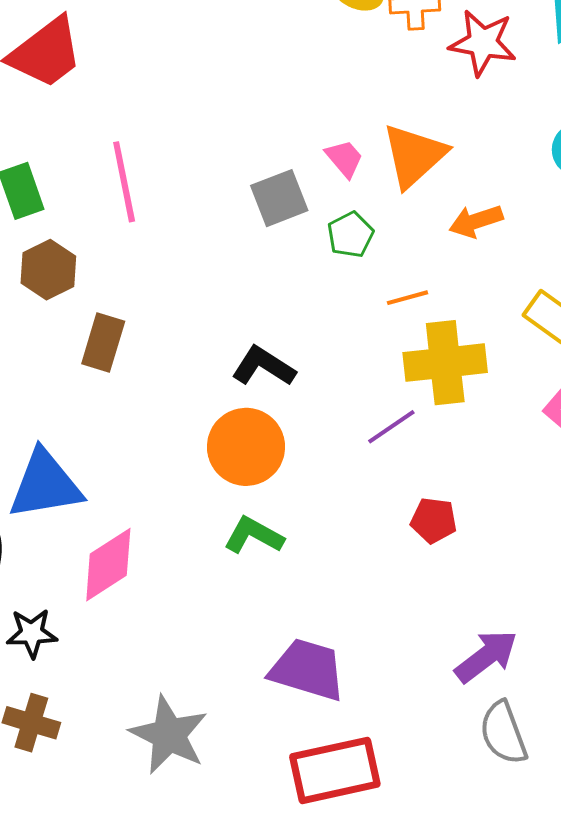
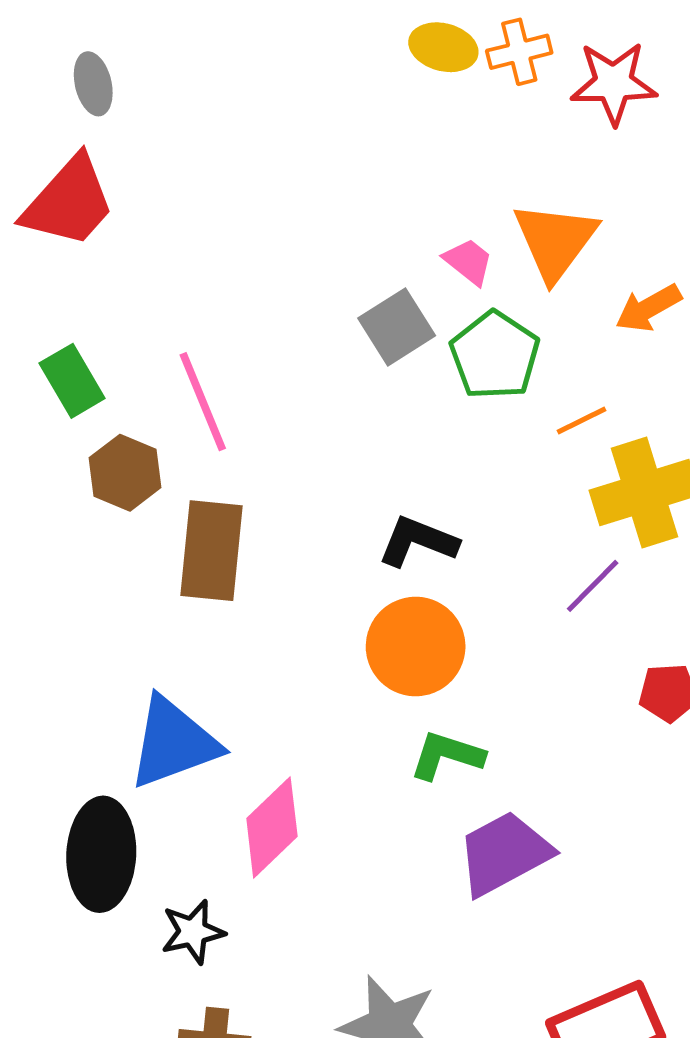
pink line: (124, 182) -> (203, 402), moved
green pentagon: (350, 235) -> (495, 355), size x1.5
brown rectangle: (103, 343) -> (211, 551), size x1.4
purple trapezoid: (307, 670) -> (504, 853), moved, turned -34

